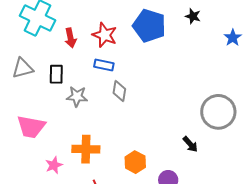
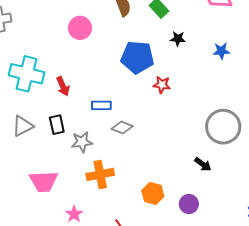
red star: (105, 35) -> (162, 85), moved, size x0.7
blue star: (233, 38) -> (221, 51), turned -30
gray diamond: (119, 91) -> (122, 127), turned -65
orange cross: (86, 149) -> (100, 174), moved

